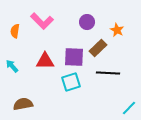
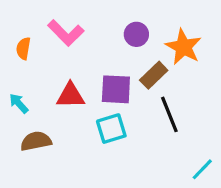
orange star: (117, 30) -> (184, 47), size x1.6
black line: (108, 73) -> (169, 114), turned 65
brown semicircle: (23, 104) -> (36, 141), moved

